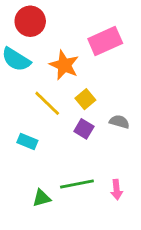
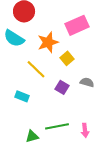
orange star: (64, 65) -> (48, 42), turned 30
yellow square: (85, 99) -> (67, 58), moved

